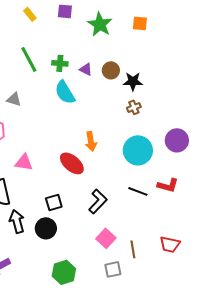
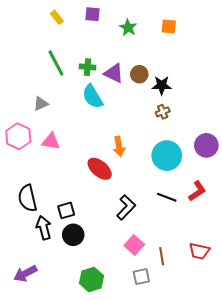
green star: (100, 24) -> (128, 27), size x0.7
purple triangle: (86, 69) -> (114, 73), size x1.5
gray triangle: (14, 99) -> (41, 104), turned -42
pink triangle: (24, 162) -> (51, 141), moved
red L-shape: (168, 185) -> (197, 191), turned -50
black square: (54, 202) -> (66, 210), moved

